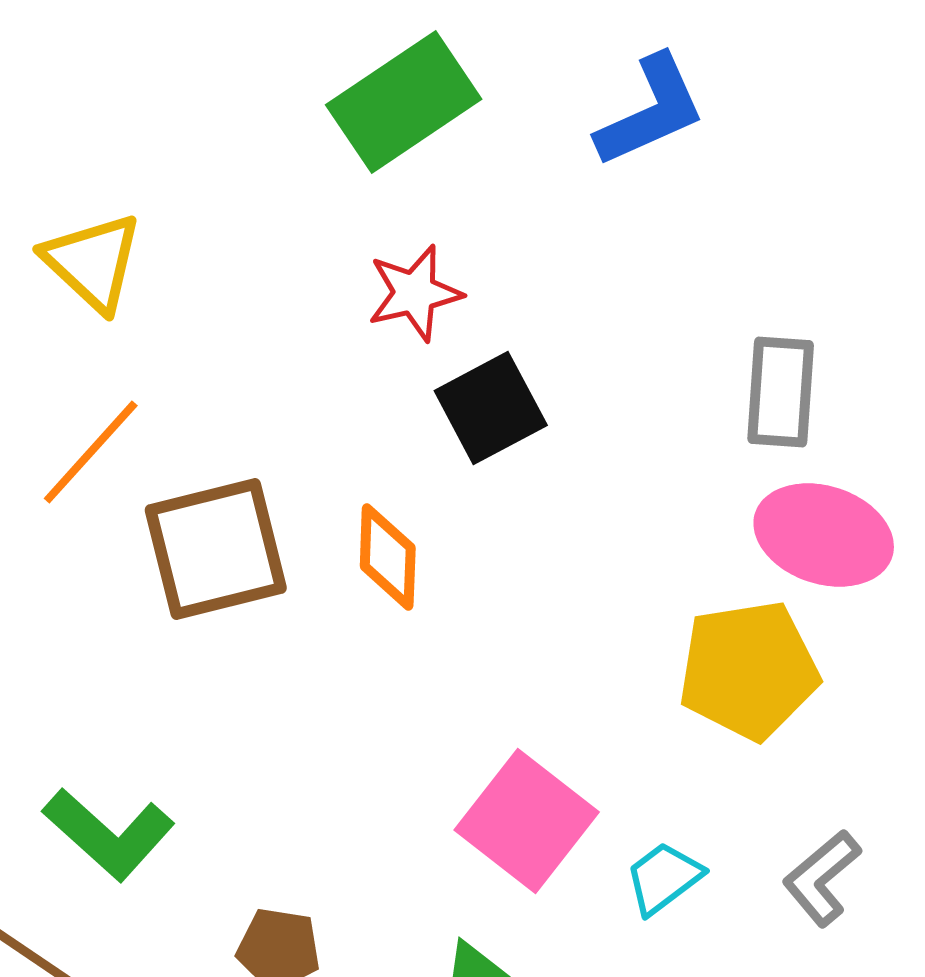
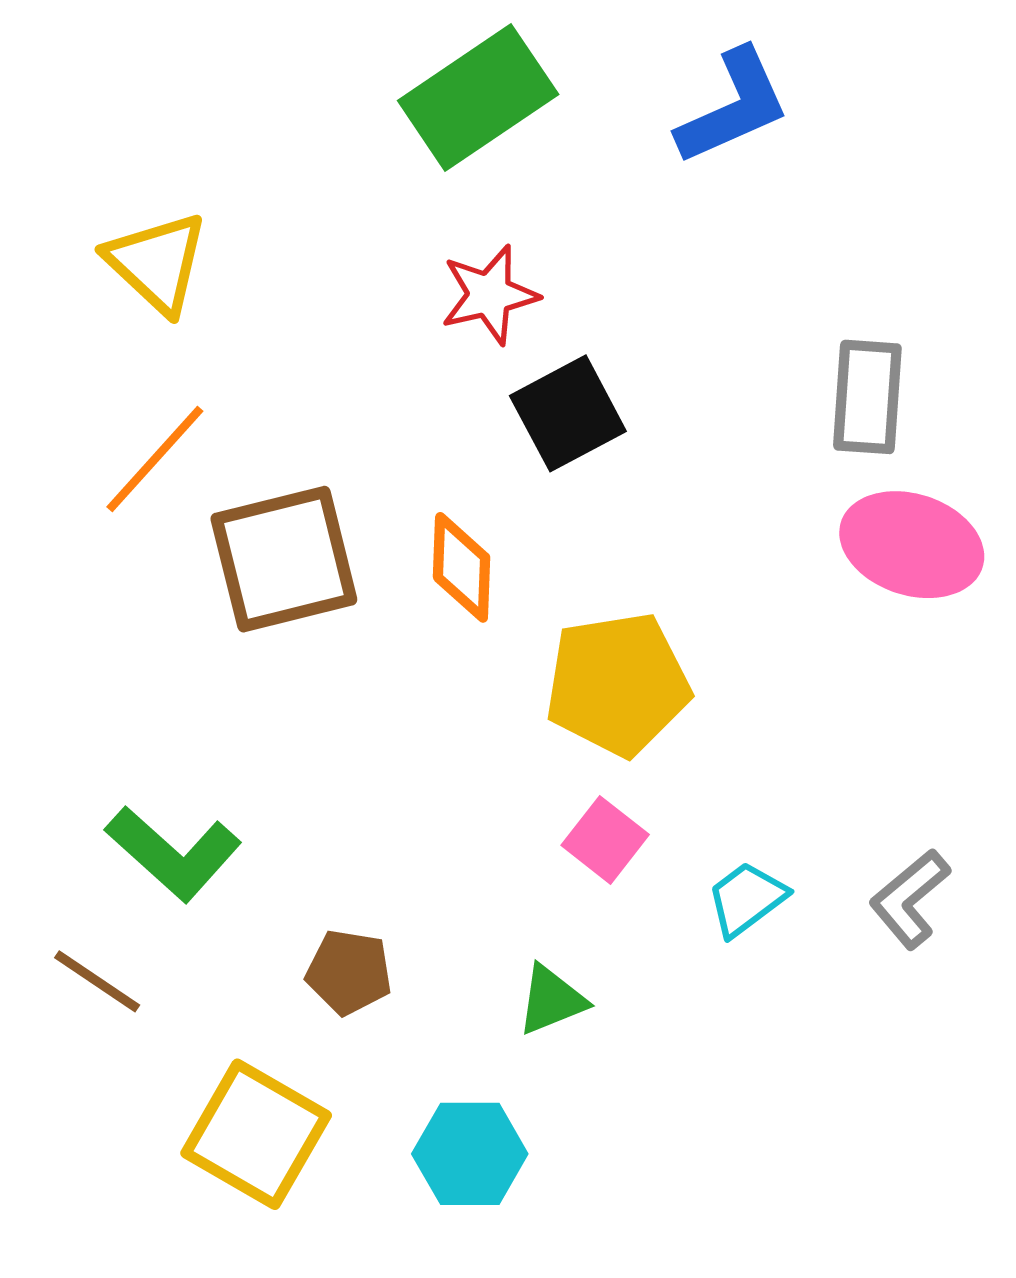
yellow pentagon: (749, 670) -> (617, 684), moved
pink square: (527, 821) -> (605, 840), size x0.6

